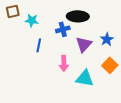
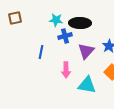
cyan star: (32, 20) -> (56, 20), moved

